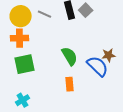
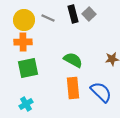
green semicircle: (70, 56) -> (73, 60), turned -30
blue semicircle: (98, 66) -> (101, 92), moved
orange rectangle: (70, 84) -> (73, 88), size x1.5

